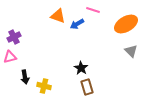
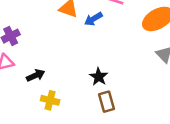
black arrow: (25, 77) -> (36, 75), moved, turned -104

